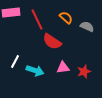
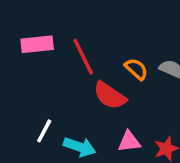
orange semicircle: (66, 18) -> (136, 69), moved

